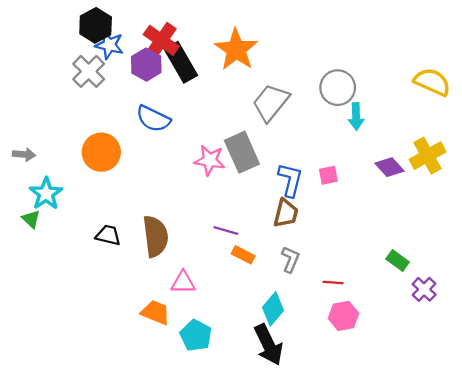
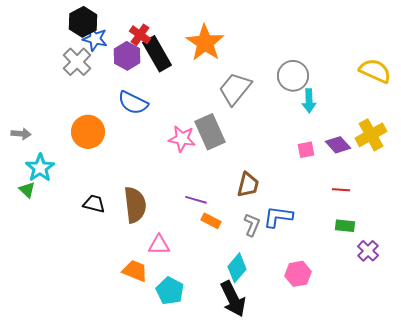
red cross: (161, 40) -> (140, 35), size x0.7
pink square: (328, 175) -> (306, 150), moved
blue L-shape: (290, 180) -> (278, 217), moved, turned -96
green rectangle: (398, 261) -> (345, 226), turned -30
red line: (333, 282) -> (341, 190), moved

